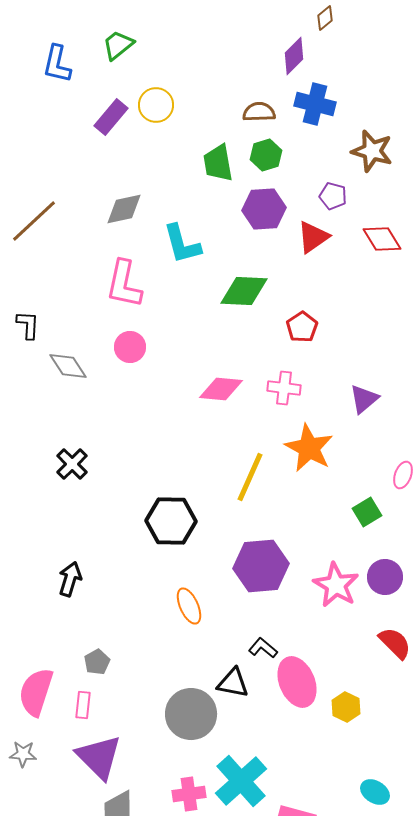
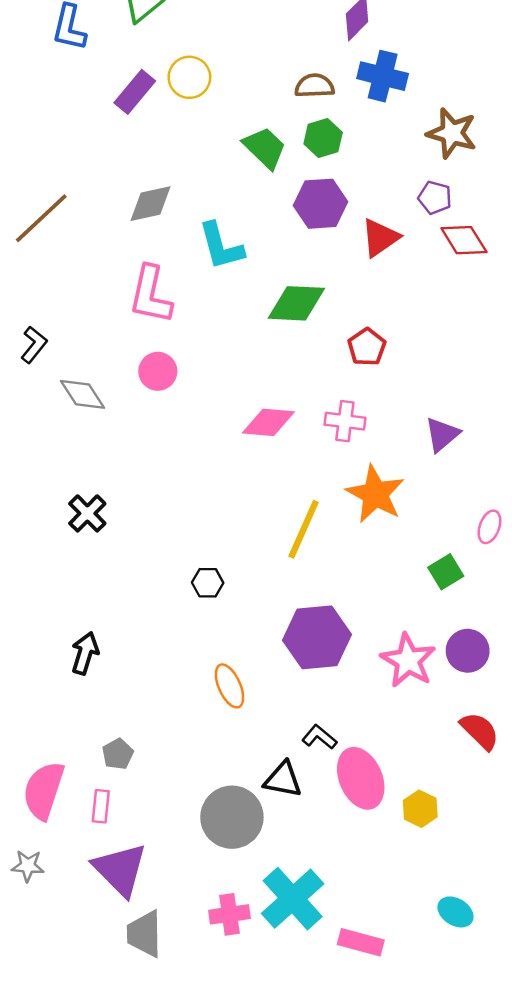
green trapezoid: (218, 163) -> (265, 148), turned 144
purple pentagon: (333, 196) -> (435, 198), moved
black L-shape: (28, 325) -> (34, 345), turned 36
black hexagon: (171, 521) -> (208, 583), size x0.5

